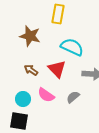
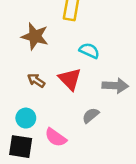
cyan semicircle: (72, 47) -> (89, 51), size x0.7
pink semicircle: (46, 95) -> (56, 137), moved

